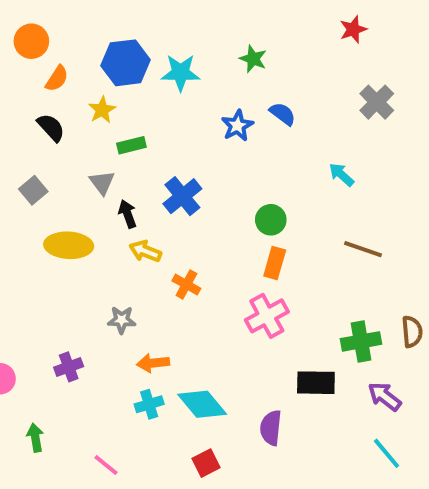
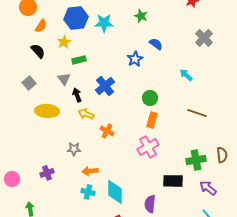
blue star: (237, 126) -> (135, 59), moved
cyan cross: (149, 404) -> (88, 192), turned 32
cyan diamond: (202, 404) -> (115, 192), turned 40

